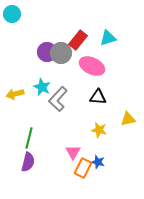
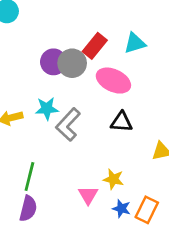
cyan star: (42, 87) -> (47, 109), turned -30
yellow star: (99, 130) -> (113, 179), moved
orange rectangle: (83, 168) -> (147, 210), moved

